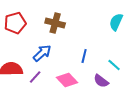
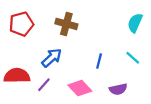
cyan line: (114, 65) -> (133, 58), moved
purple semicircle: (101, 81) -> (118, 89), turned -49

